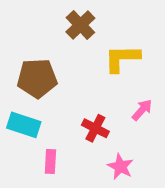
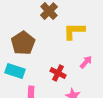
brown pentagon: (37, 78) -> (23, 43), turned -30

